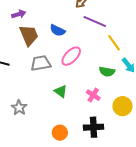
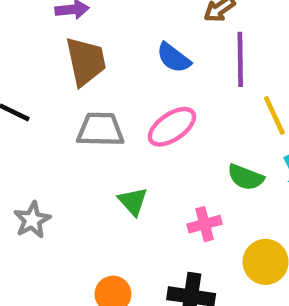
purple line: (95, 22) -> (240, 59), turned 55
blue semicircle: (58, 30) -> (174, 58), moved
pink cross: (93, 95) -> (205, 224), turned 32

